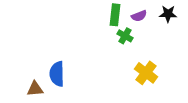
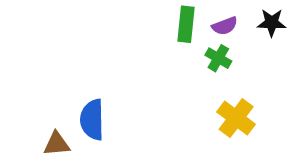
green cross: (125, 36) -> (218, 58), moved

